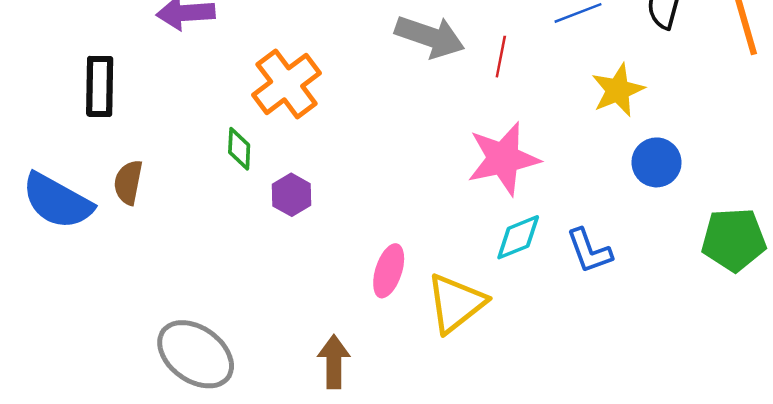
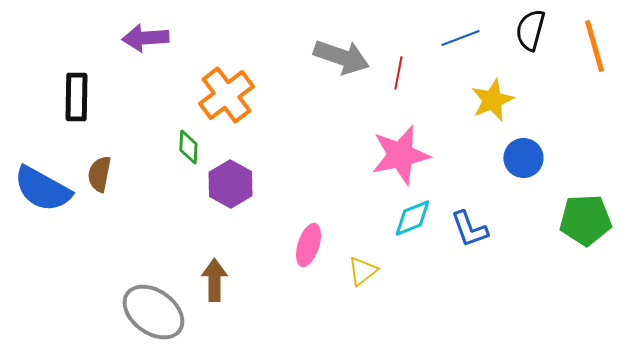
purple hexagon: (291, 195) -> (230, 184), size x1.4
yellow triangle: (456, 303) -> (362, 271), size x0.6
brown arrow: (334, 362) -> (214, 280), moved

